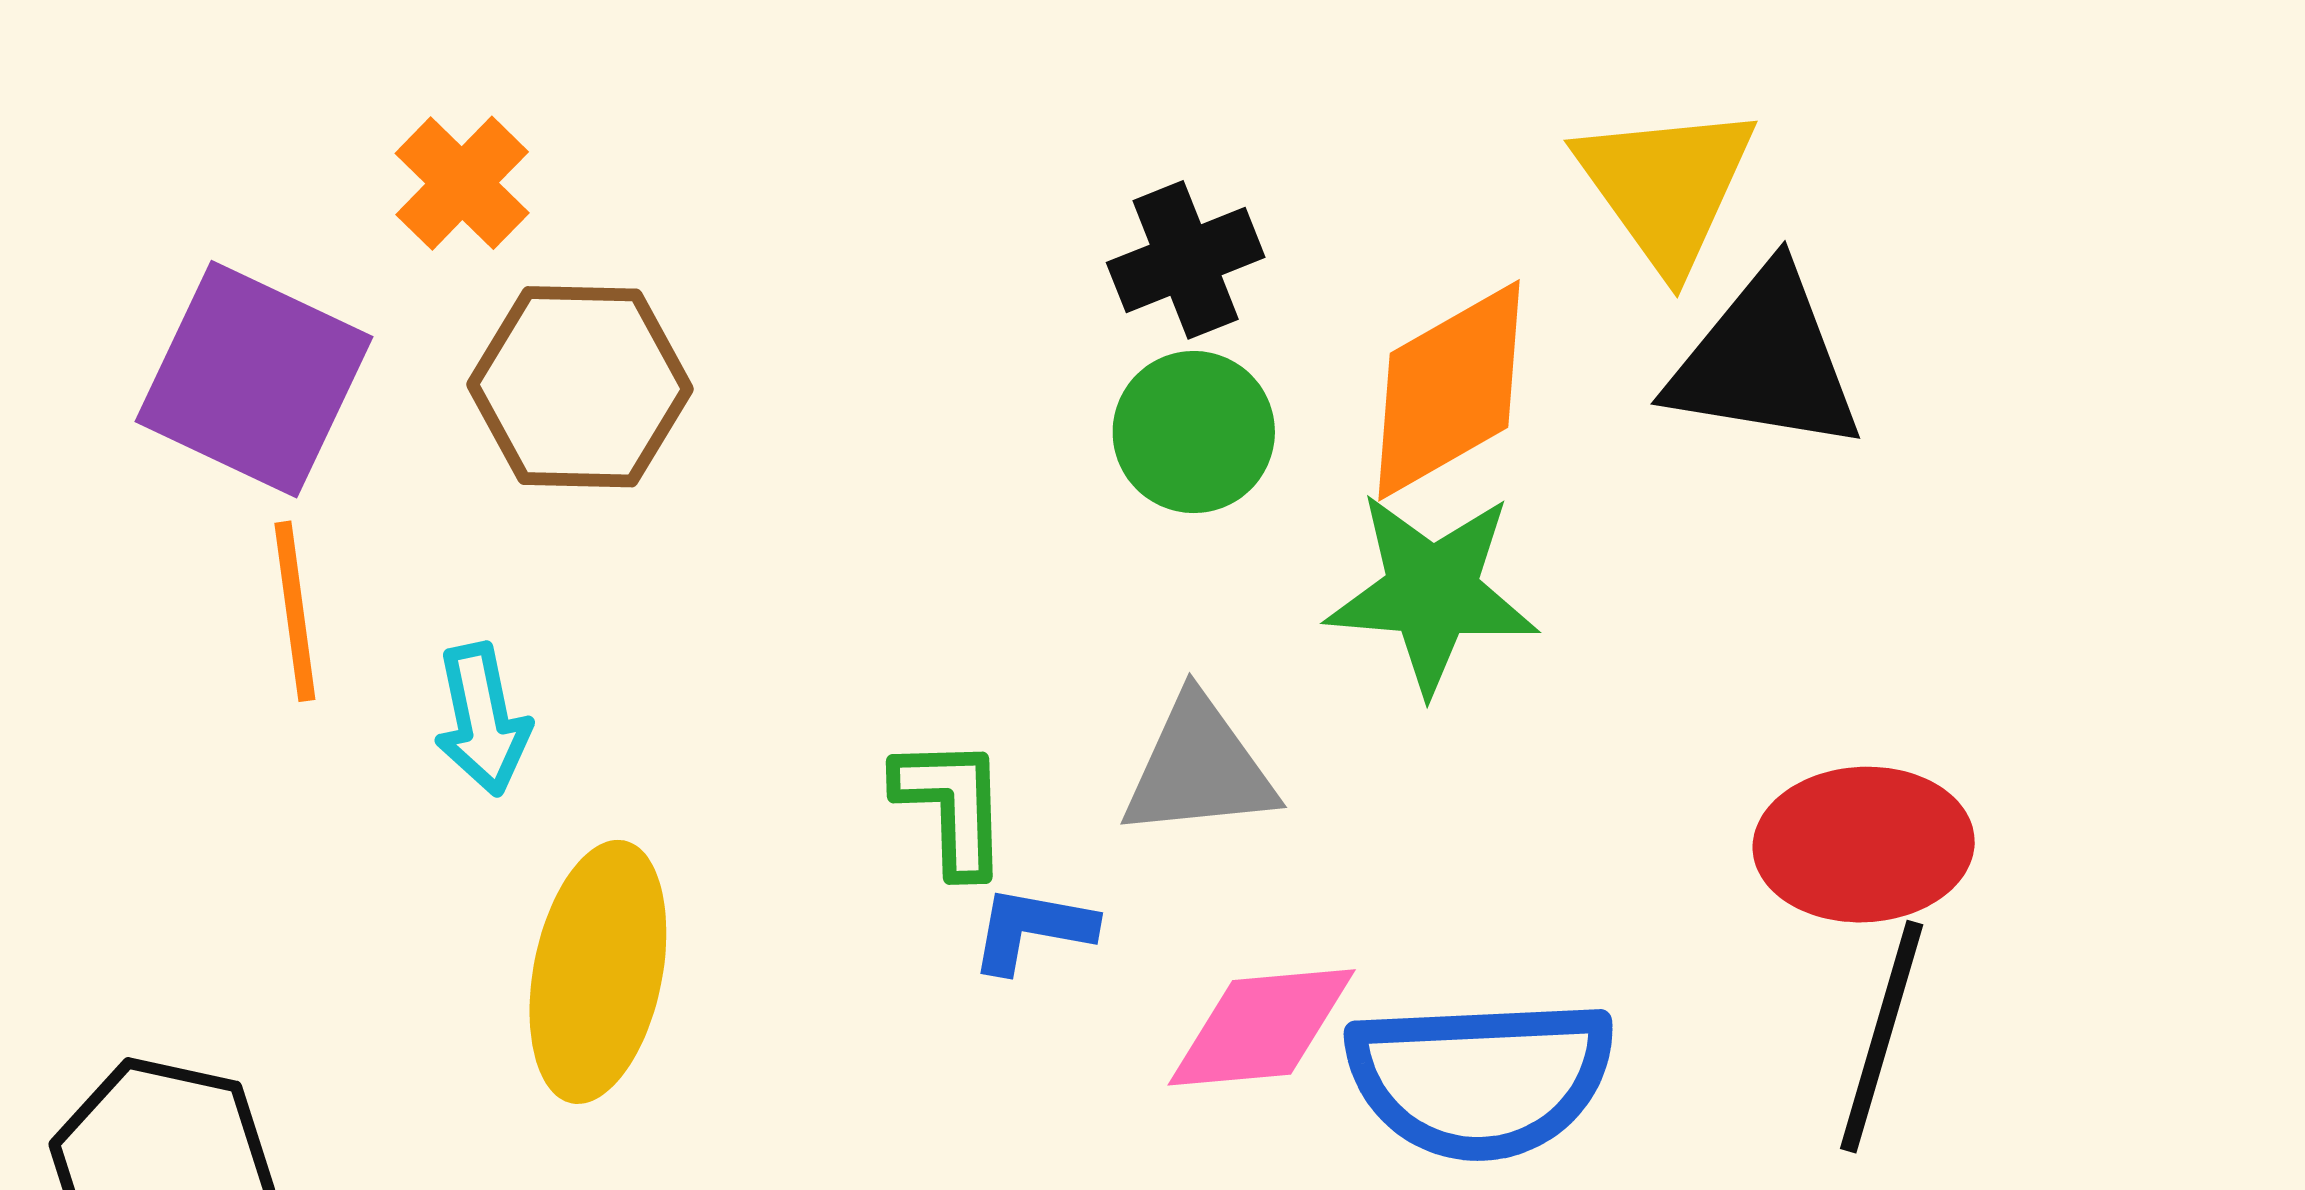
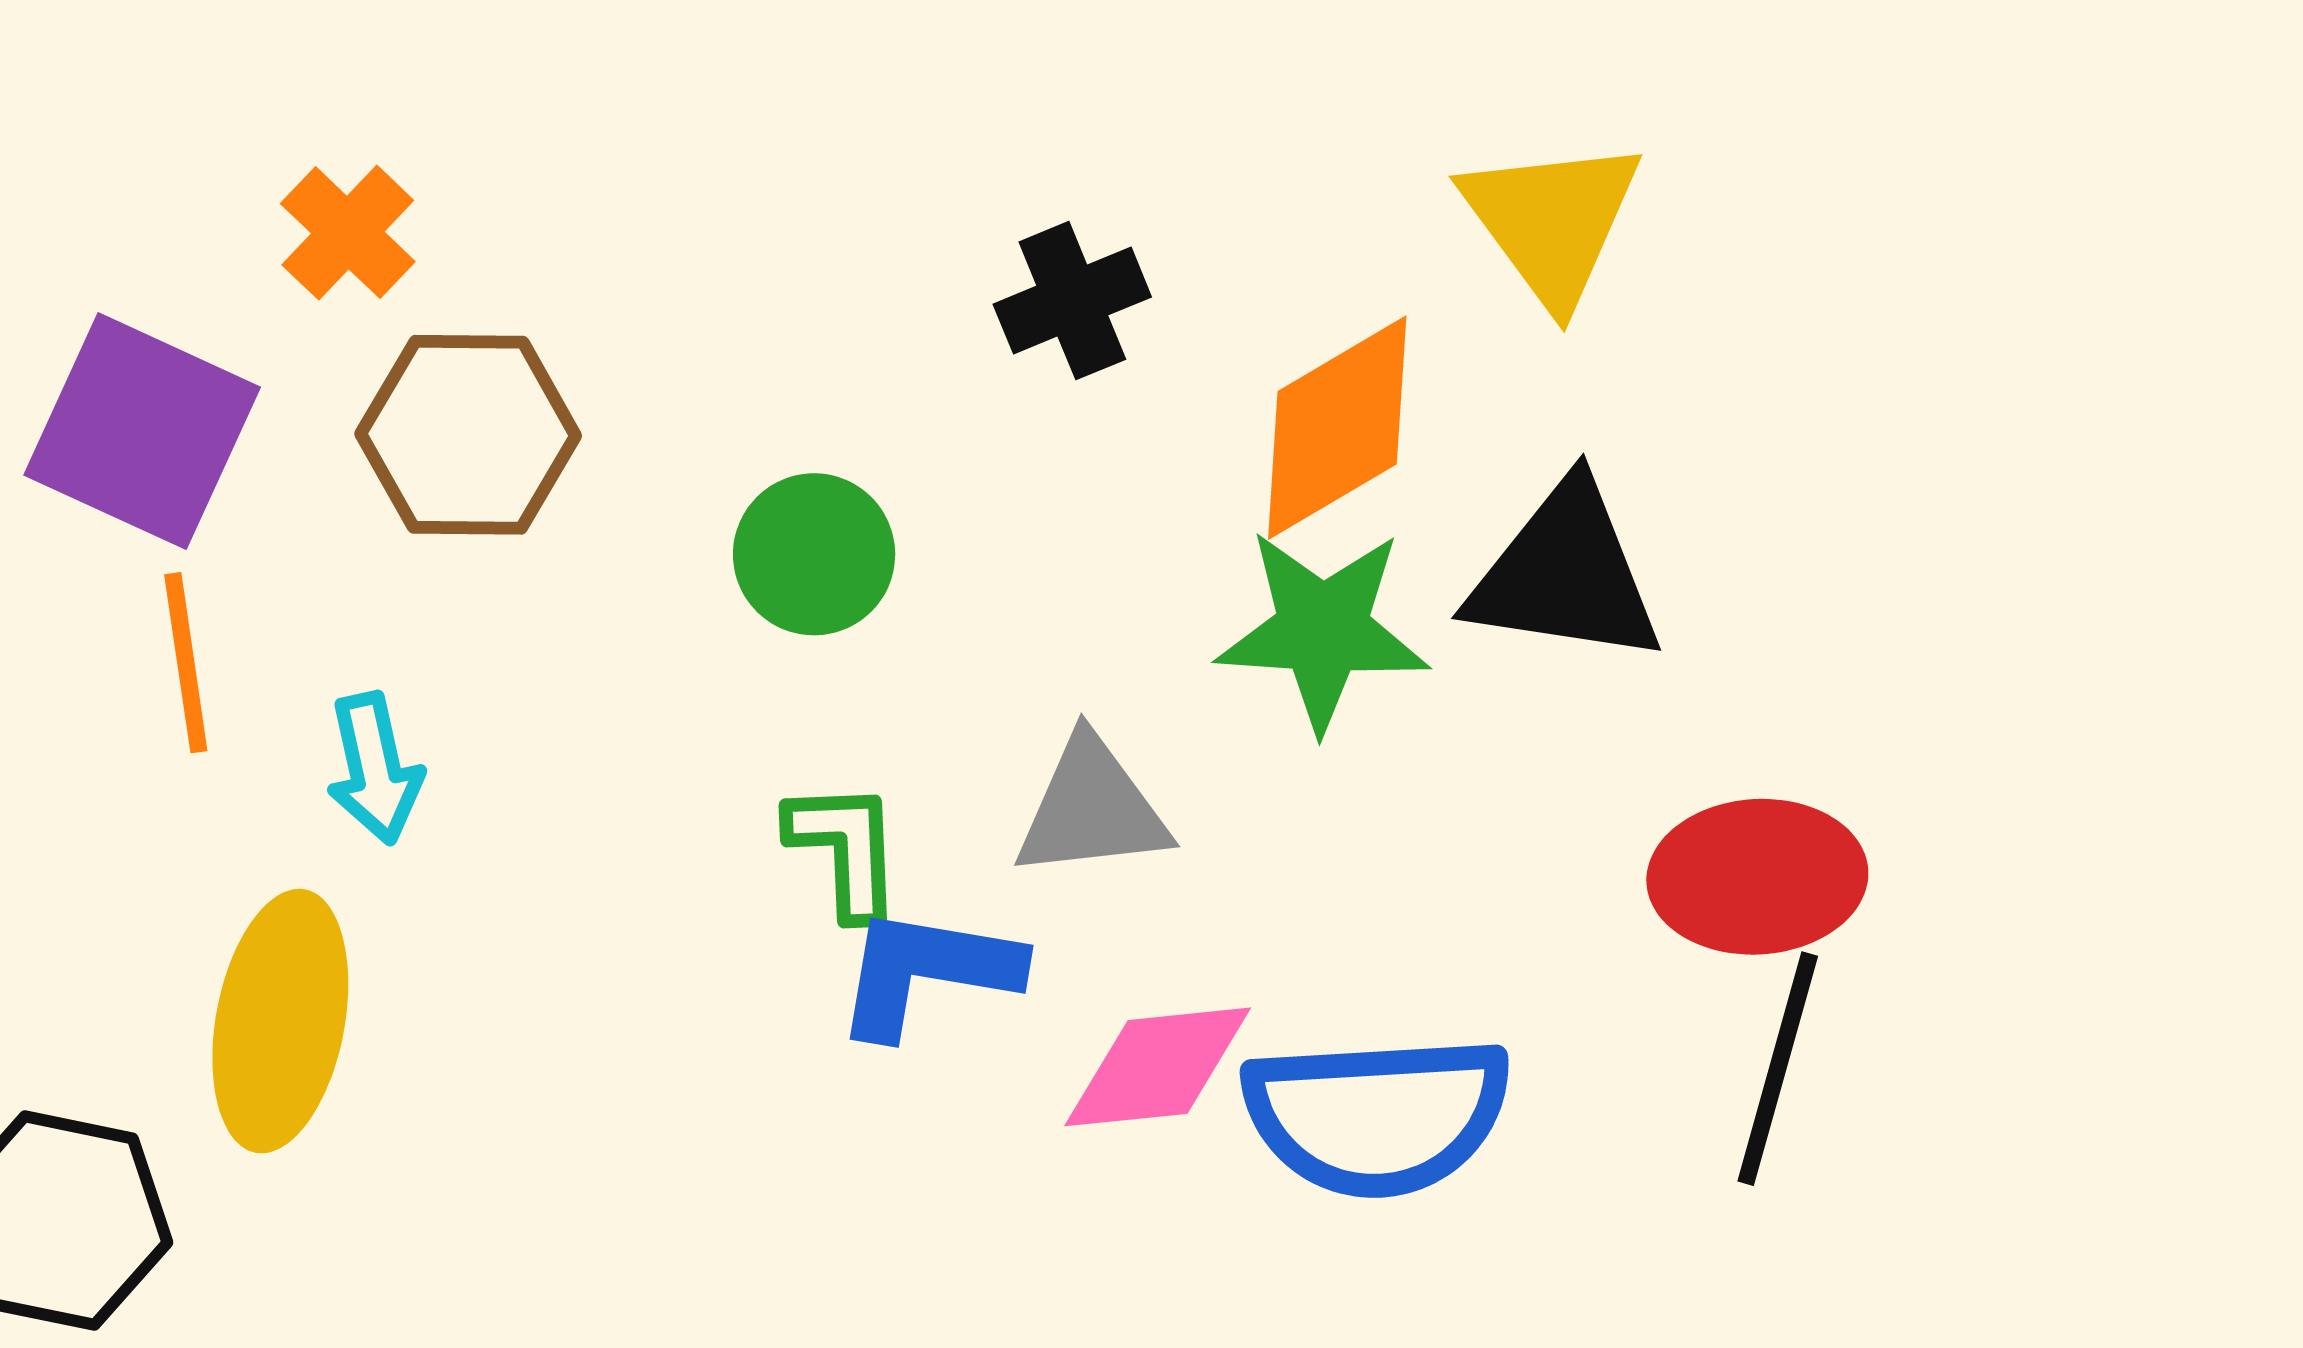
black triangle: (1765, 361) -> (1565, 574), moved
green circle: (1194, 432) -> (814, 554), moved
blue L-shape: (1032, 929) -> (927, 972), size x1.5
yellow ellipse: (598, 972) -> (280, 1021), moved

